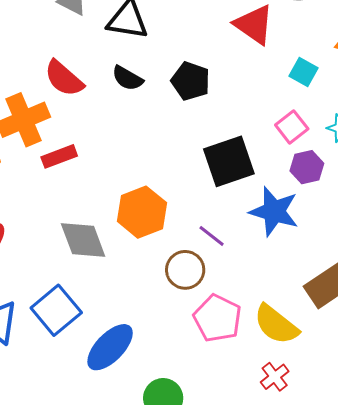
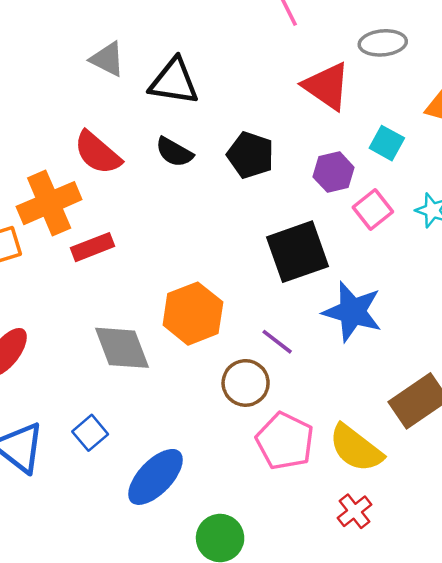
purple hexagon: (307, 167) -> (334, 172), moved
blue square: (56, 310) -> (90, 433), size x0.6

